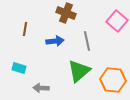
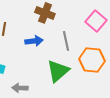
orange hexagon: (113, 80) -> (92, 60), moved

